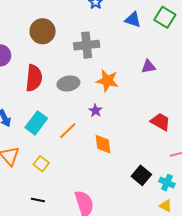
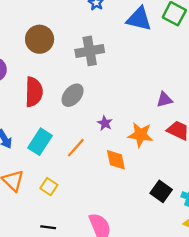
blue triangle: (133, 20) -> (139, 19), size x1.4
purple triangle: (148, 67) -> (164, 100), moved
orange star: (107, 81) -> (140, 135), moved
gray ellipse: (68, 83) -> (73, 95), turned -35

